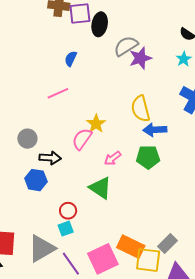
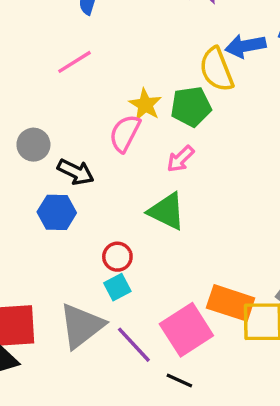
blue arrow: (155, 130) -> (245, 46), moved
green pentagon: (148, 157) -> (191, 107), moved
black arrow: (50, 158) -> (76, 172), turned 30

